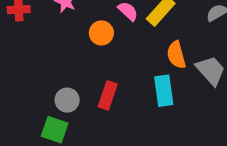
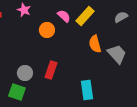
cyan rectangle: (164, 91) -> (87, 90), moved

